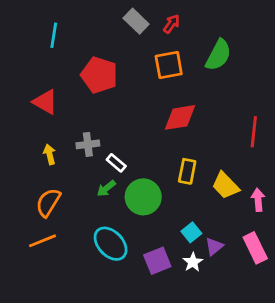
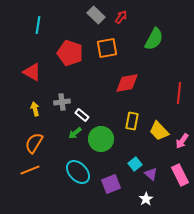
orange square: (169, 65) -> (107, 48), moved
pink arrow: (258, 200) -> (182, 141), turned -140
purple triangle: (214, 247) -> (151, 174), turned -40
white star: (193, 262) -> (146, 199), moved

